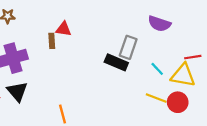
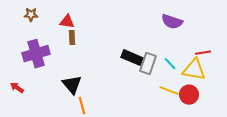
red triangle: (64, 29) -> (67, 22), moved
gray rectangle: (128, 47) -> (148, 64), moved
black triangle: (17, 91) -> (72, 85), moved

